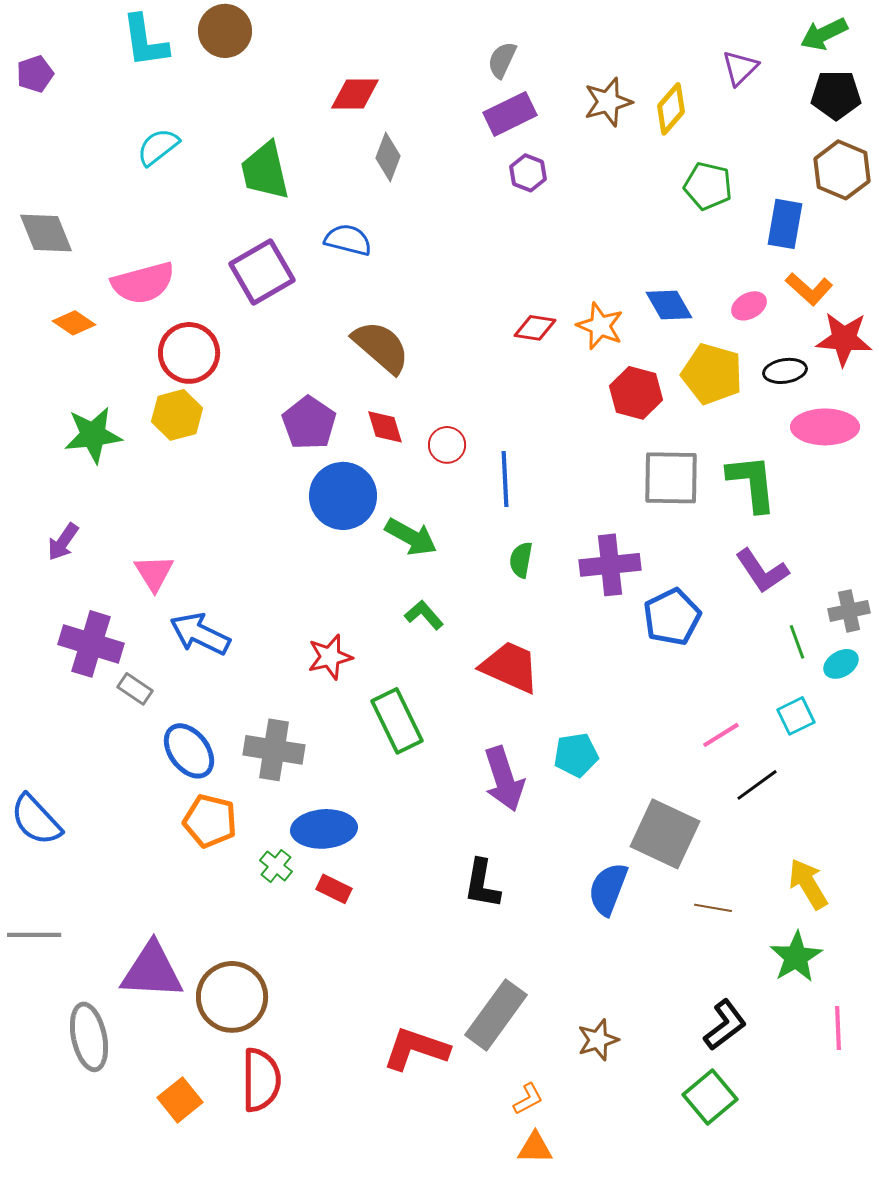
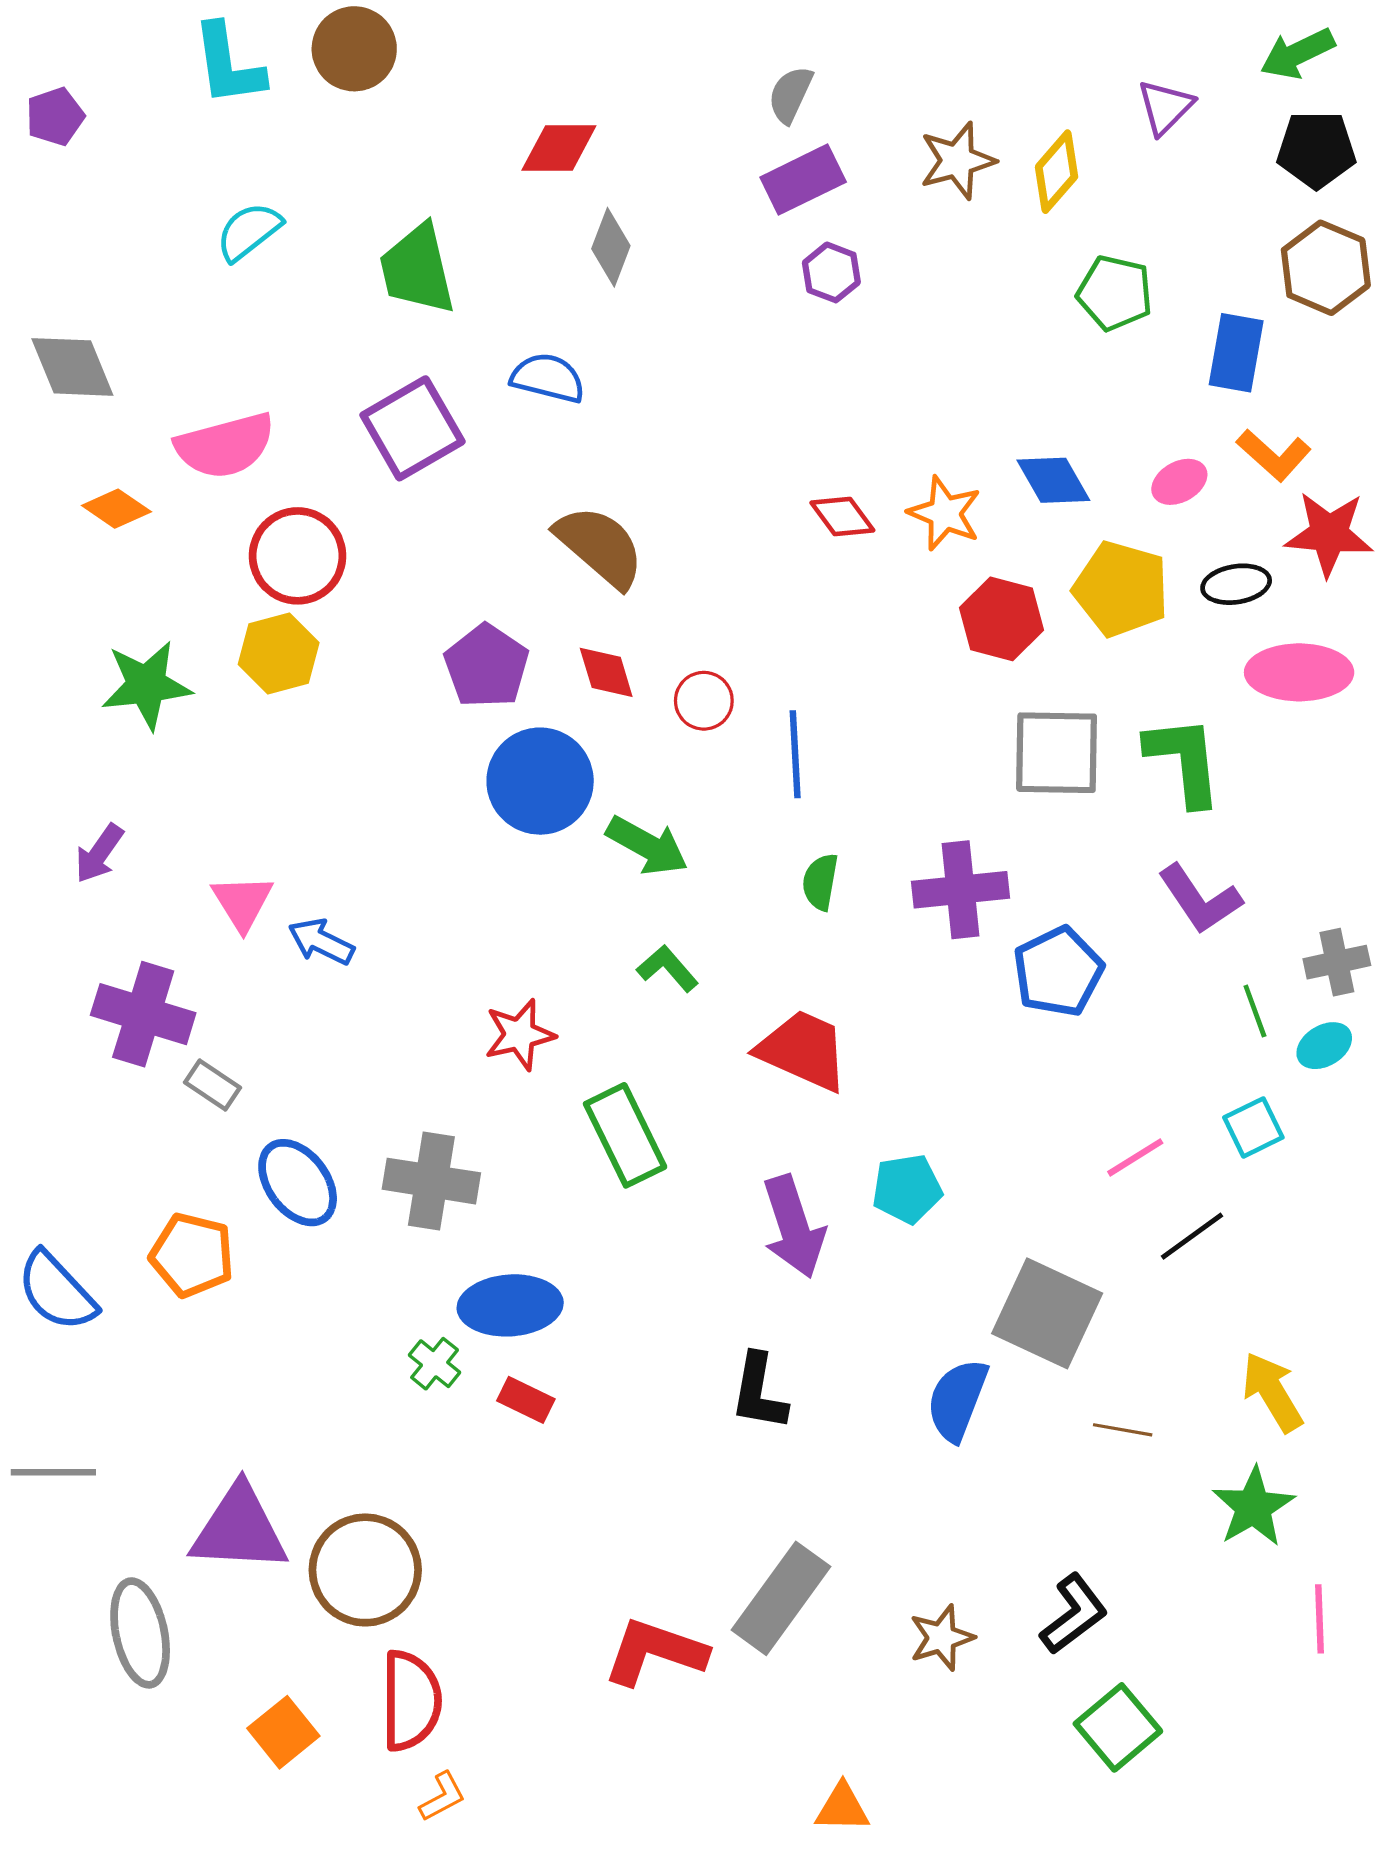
red diamond: (535, 328) -> (842, 517), turned 45
blue arrow: (200, 634) -> (321, 942), moved, size x0.7
orange pentagon: (210, 821) -> (192, 1255), moved
black L-shape: (725, 1025) -> (1074, 1614), moved
orange L-shape: (528, 1099) -> (442, 1797), moved

